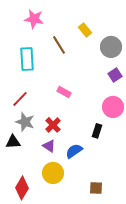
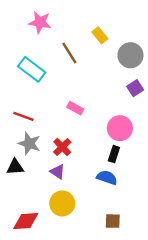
cyan rectangle: (27, 59) -> (32, 69), turned -50
red line: (20, 99) -> (23, 116), turned 66
pink circle: (113, 107) -> (120, 128), moved
blue semicircle: (74, 151) -> (107, 178), moved, turned 54
red diamond: (22, 188) -> (26, 221), turned 55

